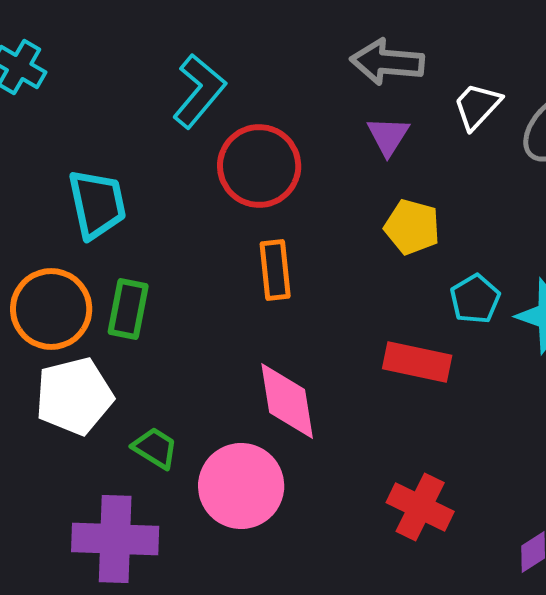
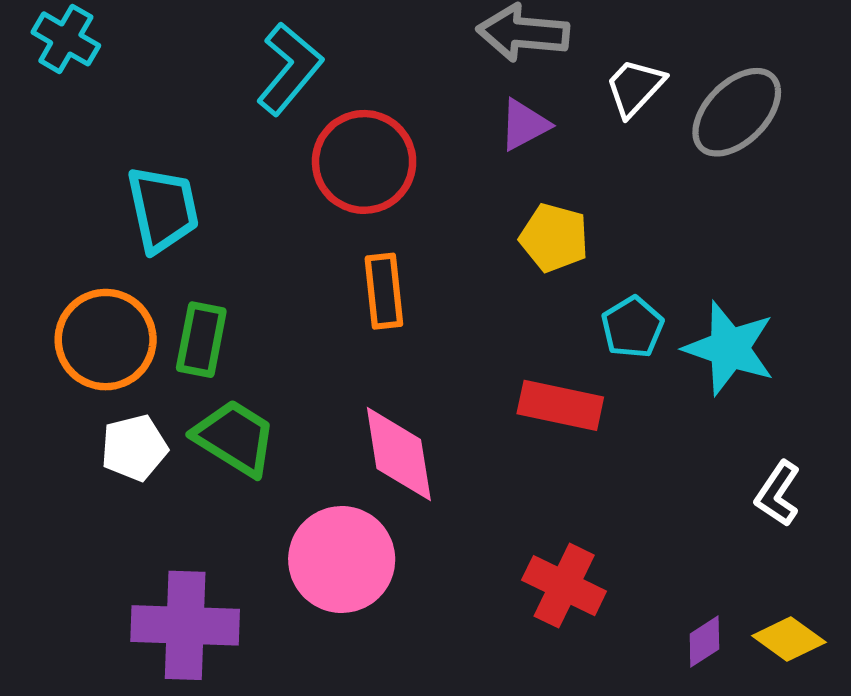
purple triangle: (388, 136) -> (524, 125), turned 30
white pentagon: (74, 396) -> (134, 448), size x0.7
green trapezoid: (155, 448) -> (235, 438), moved, size x1.5

